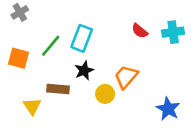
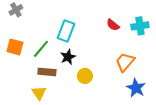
green line: (51, 46) -> (41, 49), moved
orange trapezoid: (126, 77) -> (125, 62), moved
yellow triangle: (32, 106) -> (39, 93), moved

